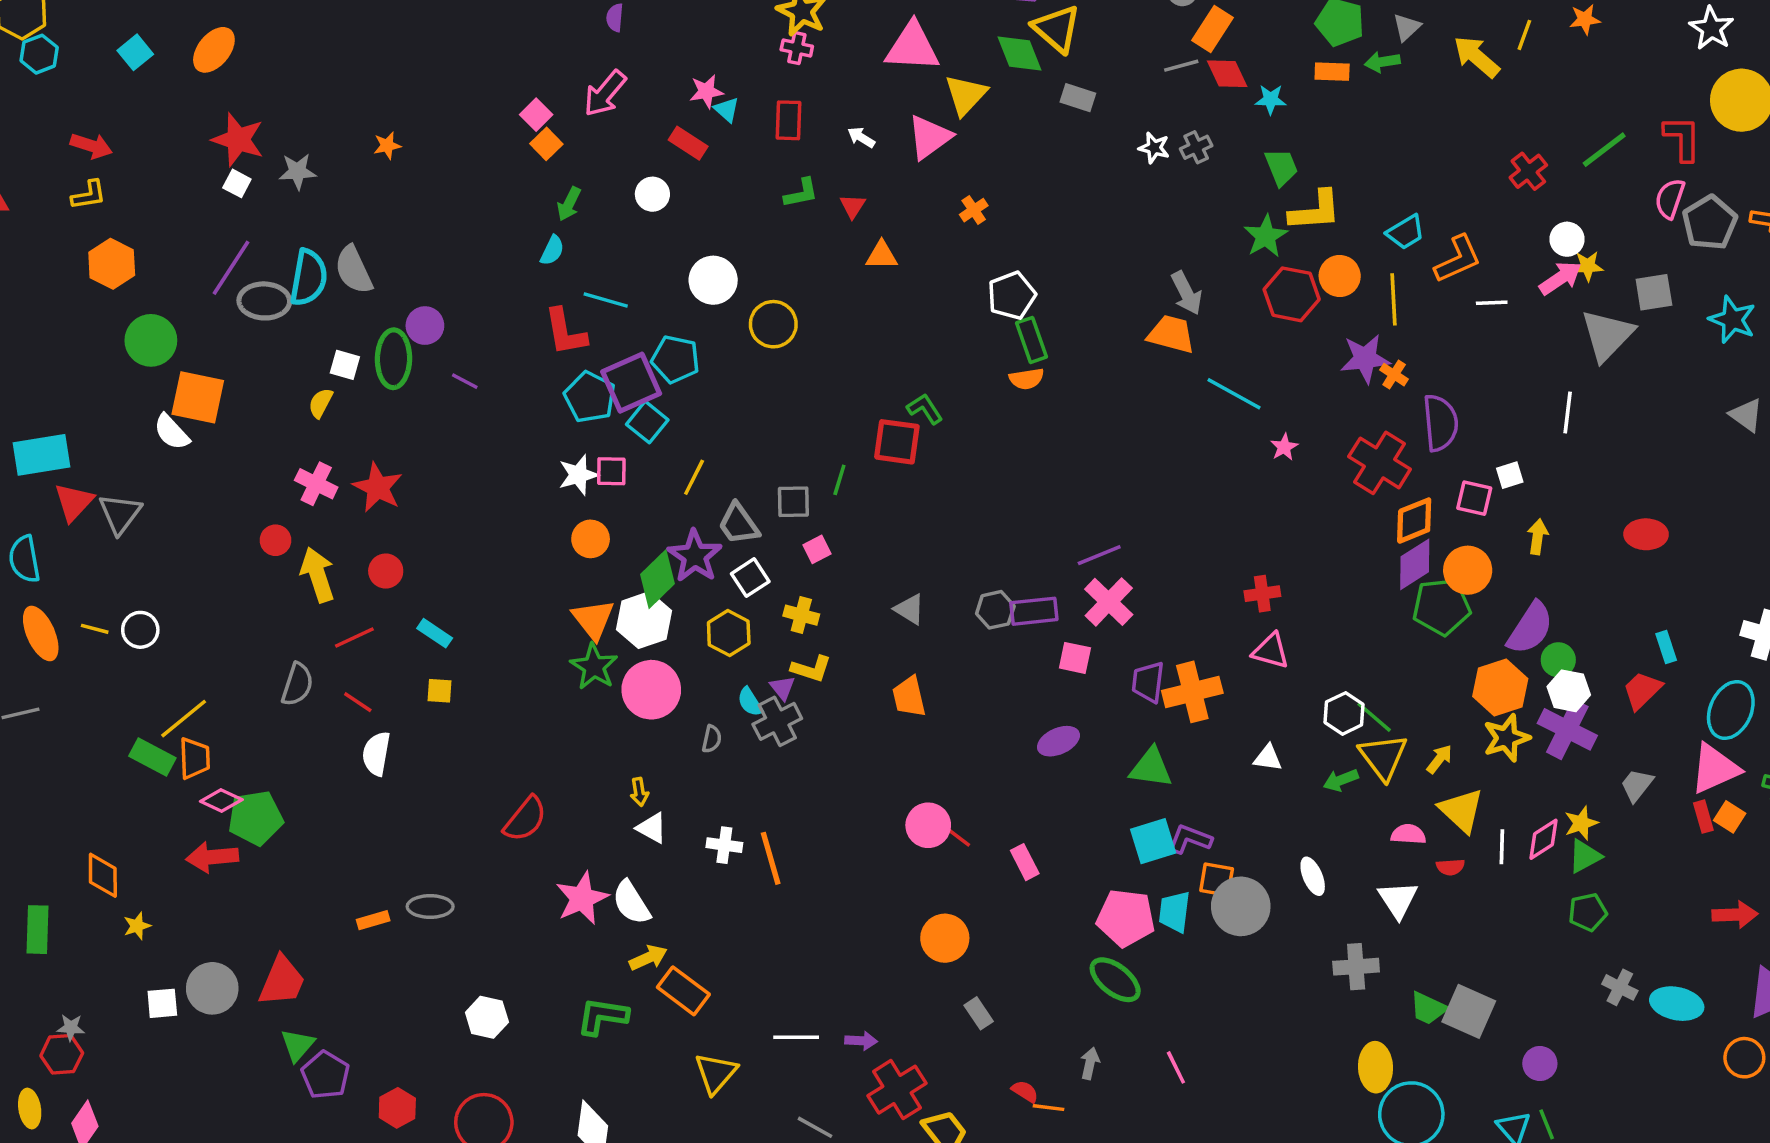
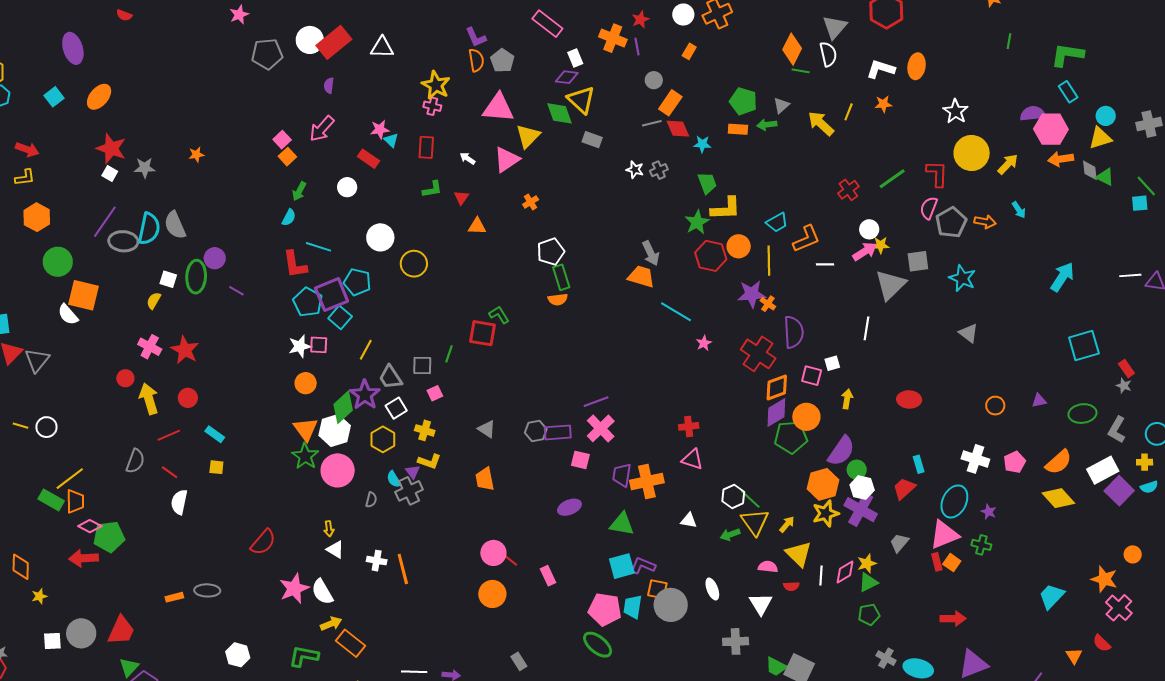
orange circle: (945, 938) -> (492, 594), moved

